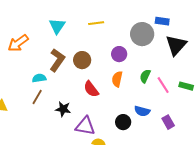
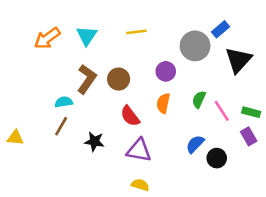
blue rectangle: (162, 21) -> (221, 29), turned -48
orange arrow: (18, 43) -> (47, 38), moved
blue semicircle: (142, 111) -> (195, 144), turned 119
black circle: (123, 122) -> (217, 158), moved
purple rectangle: (168, 122) -> (249, 136), moved
purple triangle: (85, 126) -> (139, 150), moved

